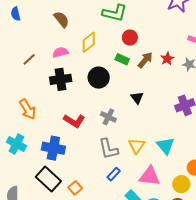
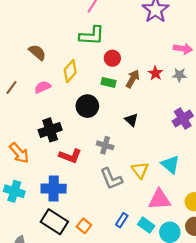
brown line: (29, 59) -> (11, 87), moved
black cross: (61, 79) -> (50, 130), moved
blue rectangle: (114, 174) -> (122, 220), moved

